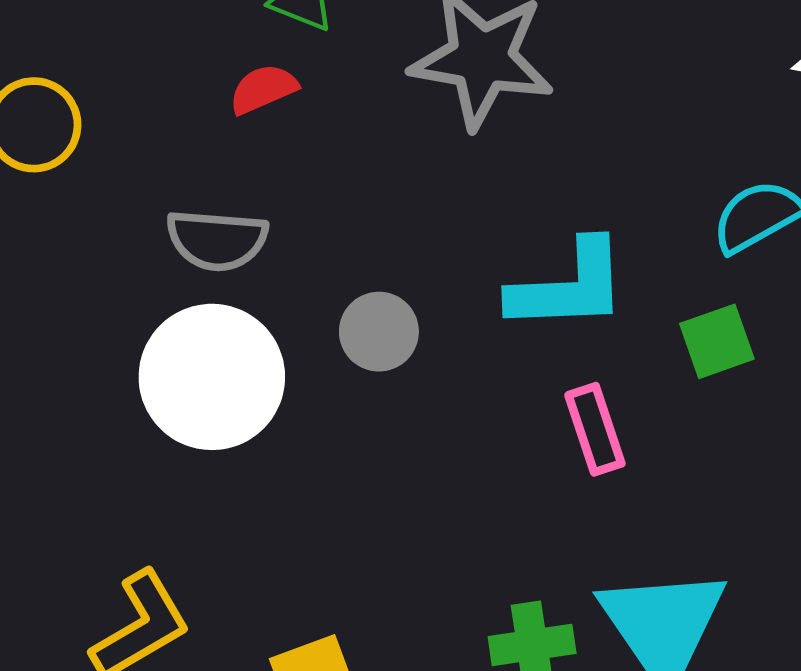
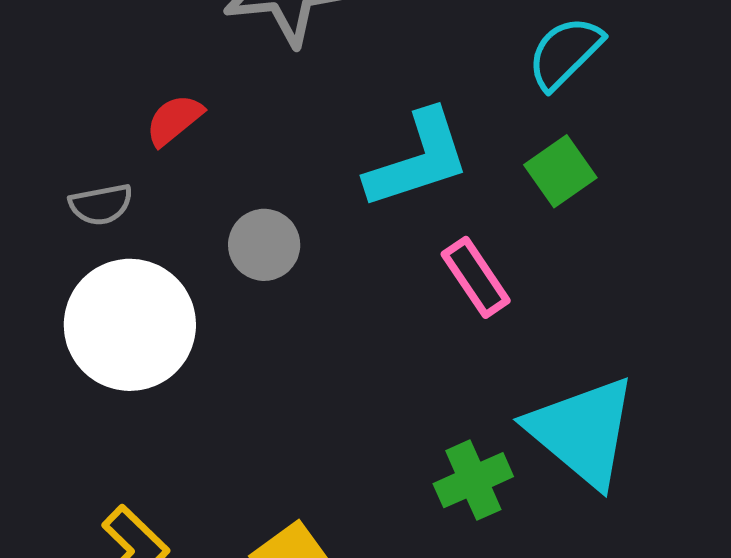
red semicircle: (263, 89) -> (174, 120), moved
gray semicircle: (217, 240) -> (101, 204), size x0.7

